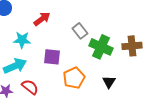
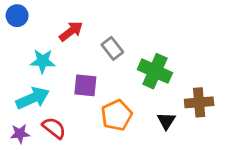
gray rectangle: (80, 31) -> (112, 48), moved
brown cross: (132, 46) -> (199, 102), moved

